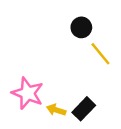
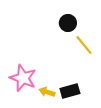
black rectangle: (84, 109) -> (70, 91), turned 30

